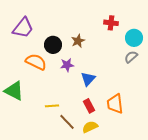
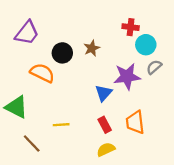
cyan circle: (134, 38) -> (146, 45), moved
purple star: (67, 65) -> (127, 76), moved, size x1.6
brown line: (67, 122) -> (32, 144), moved

